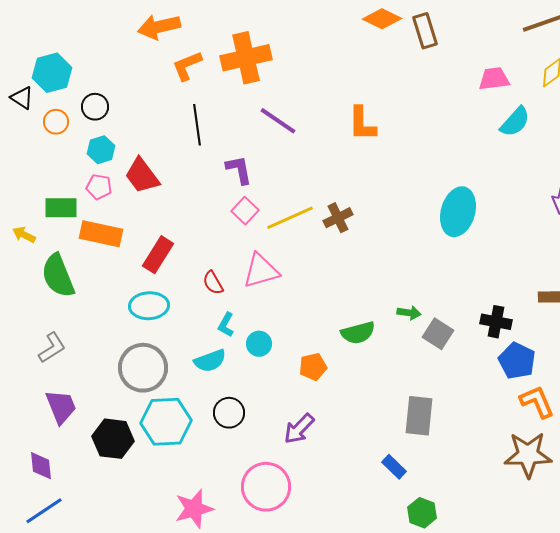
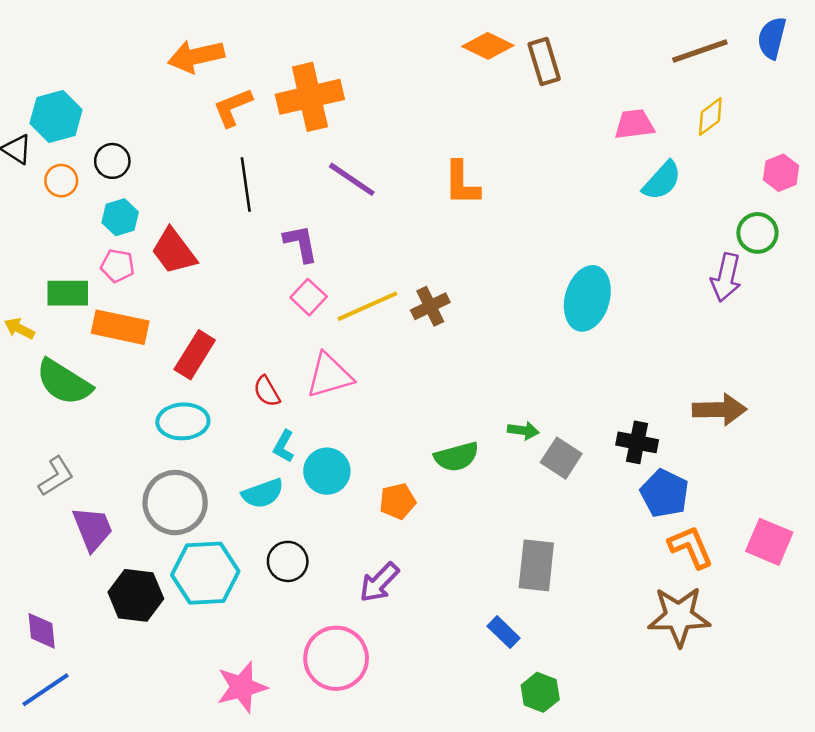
green semicircle: (58, 276) -> (64, 382), turned -36
cyan circle: (259, 344) -> (327, 471), size x1.4
purple trapezoid: (61, 407) -> (93, 529), moved

